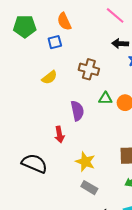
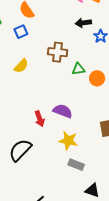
green triangle: (105, 98) -> (78, 69), moved
purple semicircle: (77, 111) -> (63, 111), moved, turned -48
black semicircle: (34, 163) -> (20, 150), turned -60

